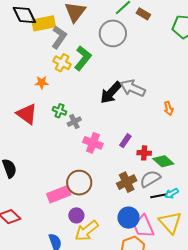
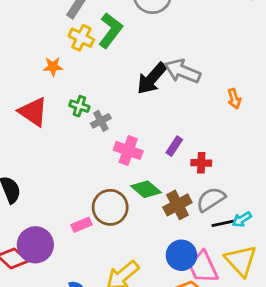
green diamond: (163, 161) -> (146, 189), moved
pink rectangle: (59, 194) -> (81, 225), size x0.6
purple circle: (76, 215) -> (35, 245), moved, size x1.6

